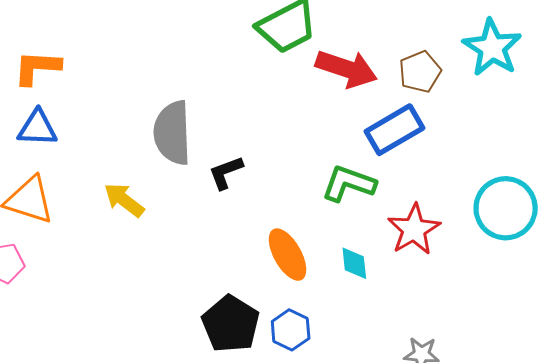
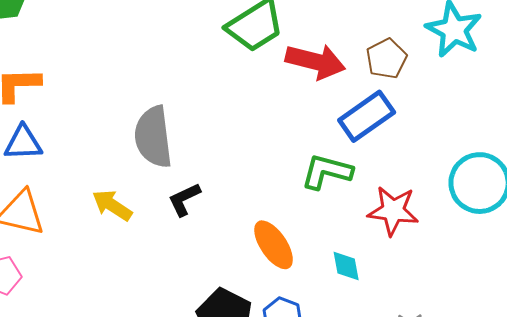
black L-shape: (226, 172) -> (184, 199), moved
red star: (414, 229) -> (393, 211), turned -30
cyan diamond: (354, 263) -> (346, 266), moved

